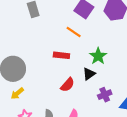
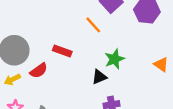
red rectangle: (61, 55) -> (62, 51), moved
red semicircle: (67, 85) -> (39, 71), moved

